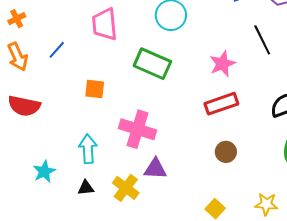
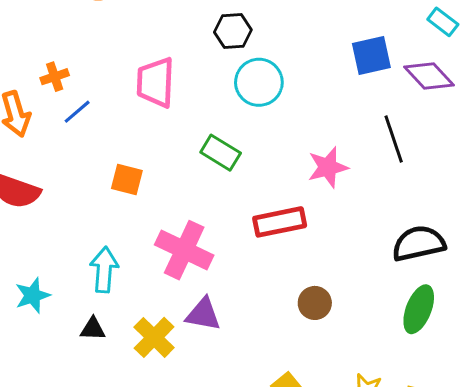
orange cross: (17, 19) -> (55, 77), moved
green rectangle: (152, 64) -> (221, 153), size x0.7
red rectangle: (221, 104) -> (280, 222), moved

